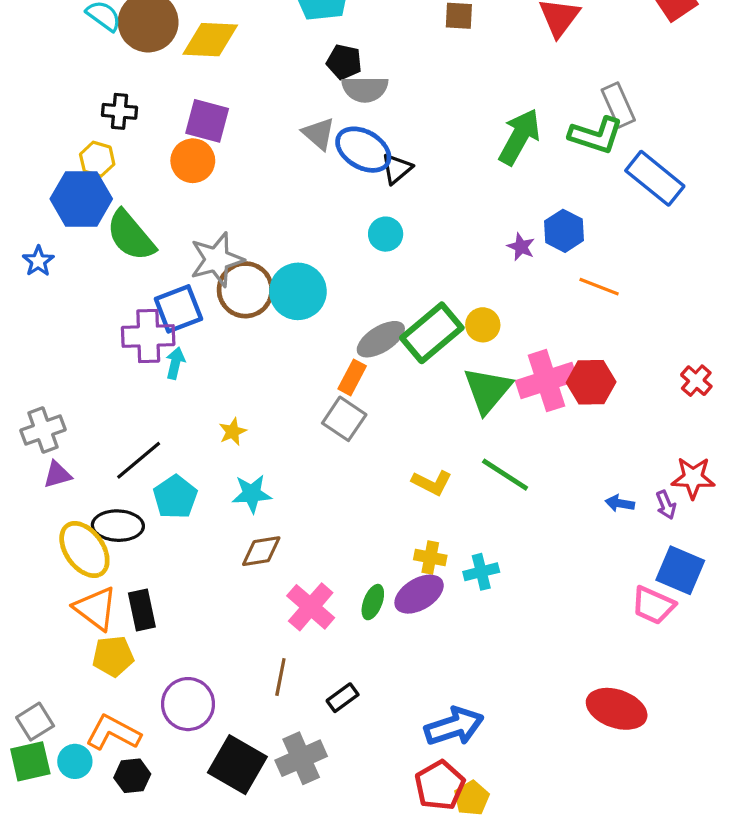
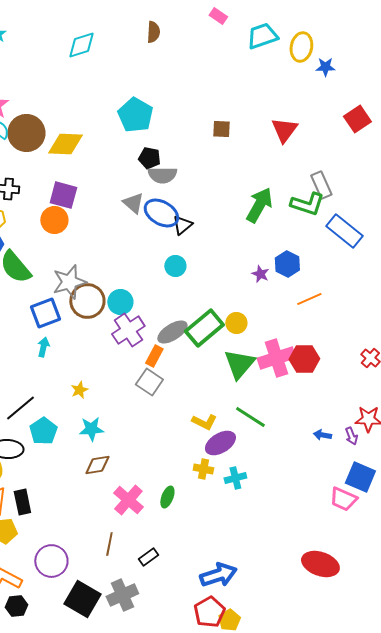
orange line: (599, 287) -> (309, 299), turned -45
cyan circle: (298, 291) -> (120, 302), size x0.7
purple cross: (148, 336) -> (128, 330), moved, turned -32
purple ellipse: (419, 594) -> (220, 443), moved

